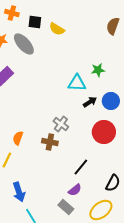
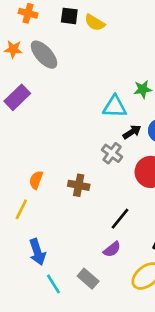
black square: (35, 22) -> (69, 16), moved
yellow semicircle: (57, 29) -> (95, 23), moved
gray cross: (61, 124) -> (112, 153), moved
gray rectangle: (66, 207) -> (88, 279), moved

